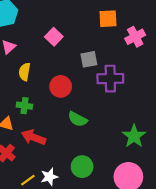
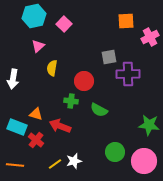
pink square: (54, 37) -> (64, 24), moved
green cross: (24, 106) -> (71, 101), moved
green star: (134, 136) -> (149, 125), turned -30
green circle: (82, 167) -> (115, 152), moved

